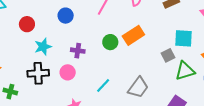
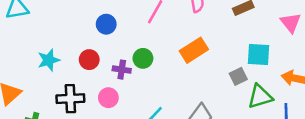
red circle: (27, 24) -> (89, 60), moved
green circle: (110, 42) -> (143, 58), moved
cyan star: (43, 47) -> (49, 60), moved

